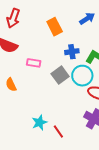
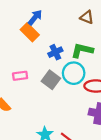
blue arrow: (87, 19) -> (35, 17), moved

